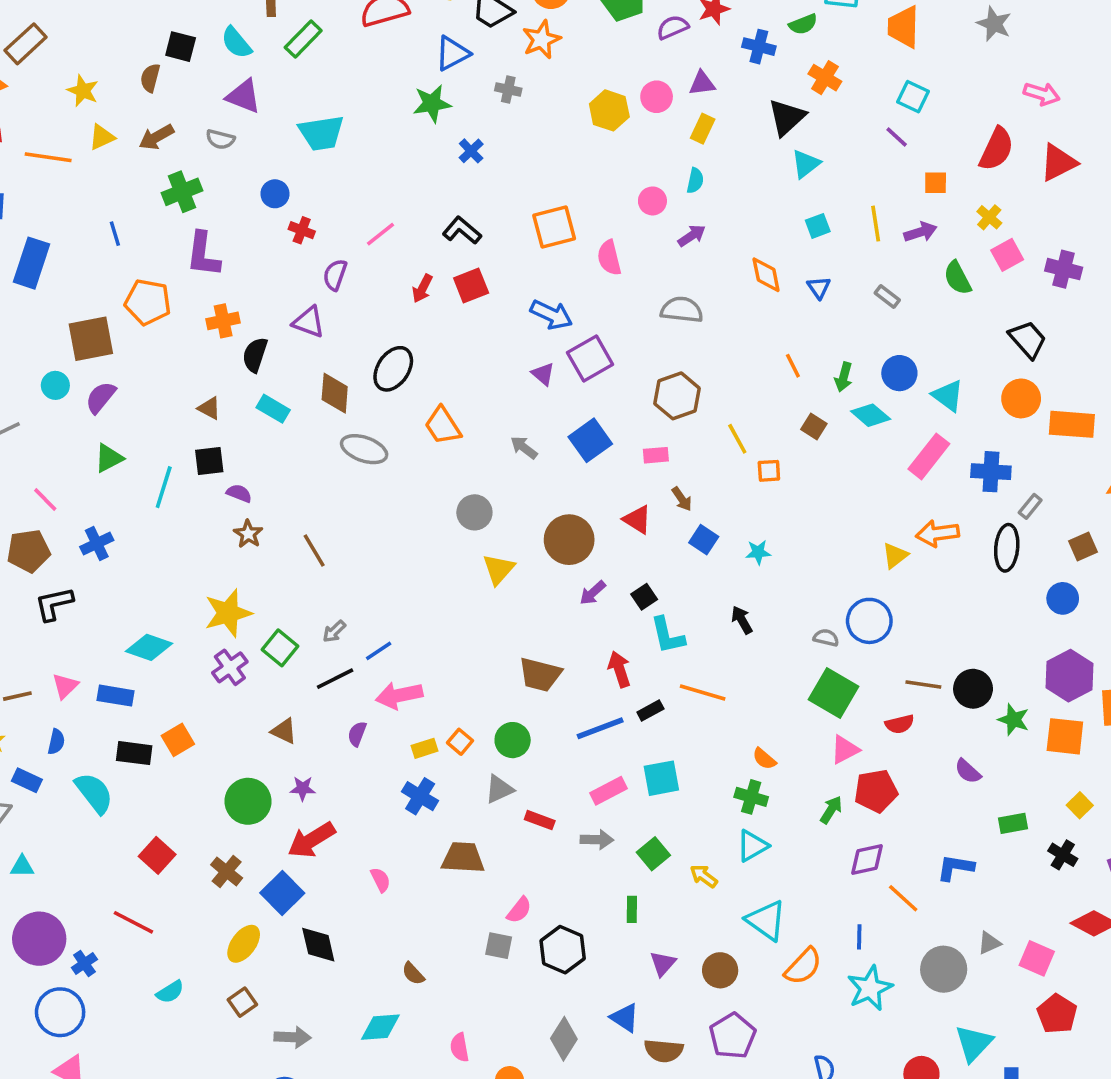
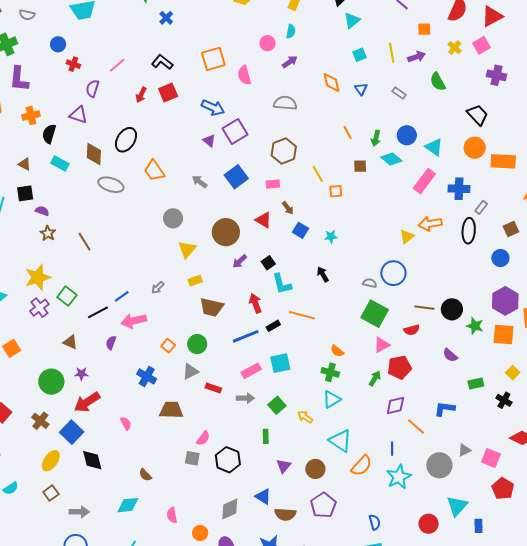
pink square: (1007, 255) -> (482, 45), moved
brown square: (814, 427) -> (360, 166), turned -32
gray arrow: (334, 631) -> (158, 288), moved
yellow rectangle: (425, 748) -> (195, 281), moved
gray diamond: (564, 1039) -> (230, 509), turned 35

